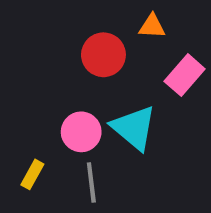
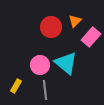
orange triangle: (152, 26) -> (75, 21), moved, turned -48

